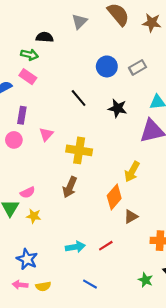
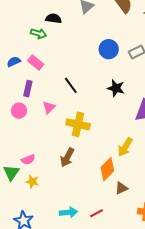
pink rectangle: (28, 77) -> (36, 63), moved
black line: (79, 98) -> (71, 85), moved

